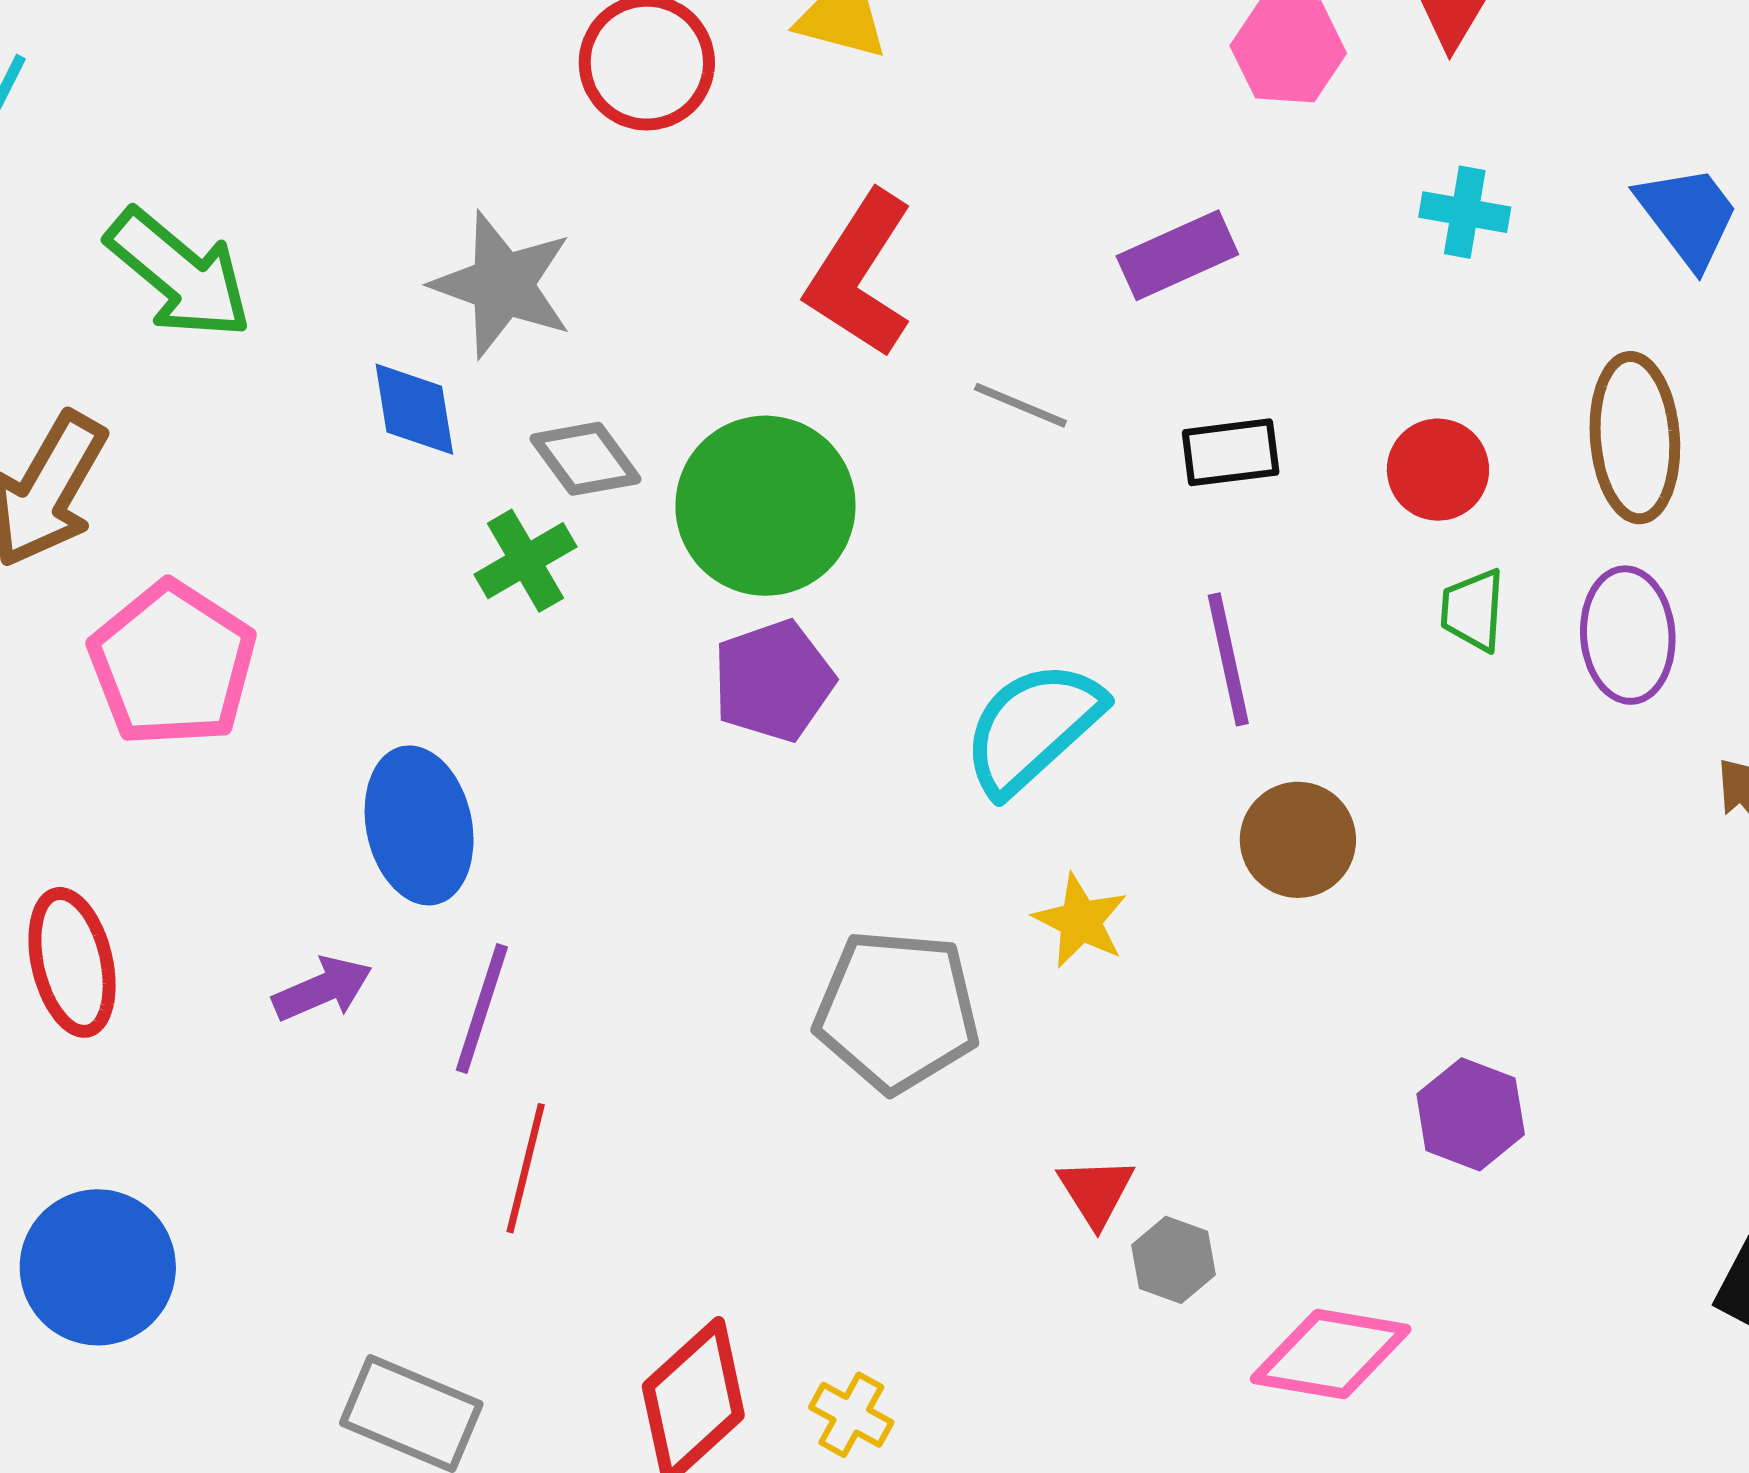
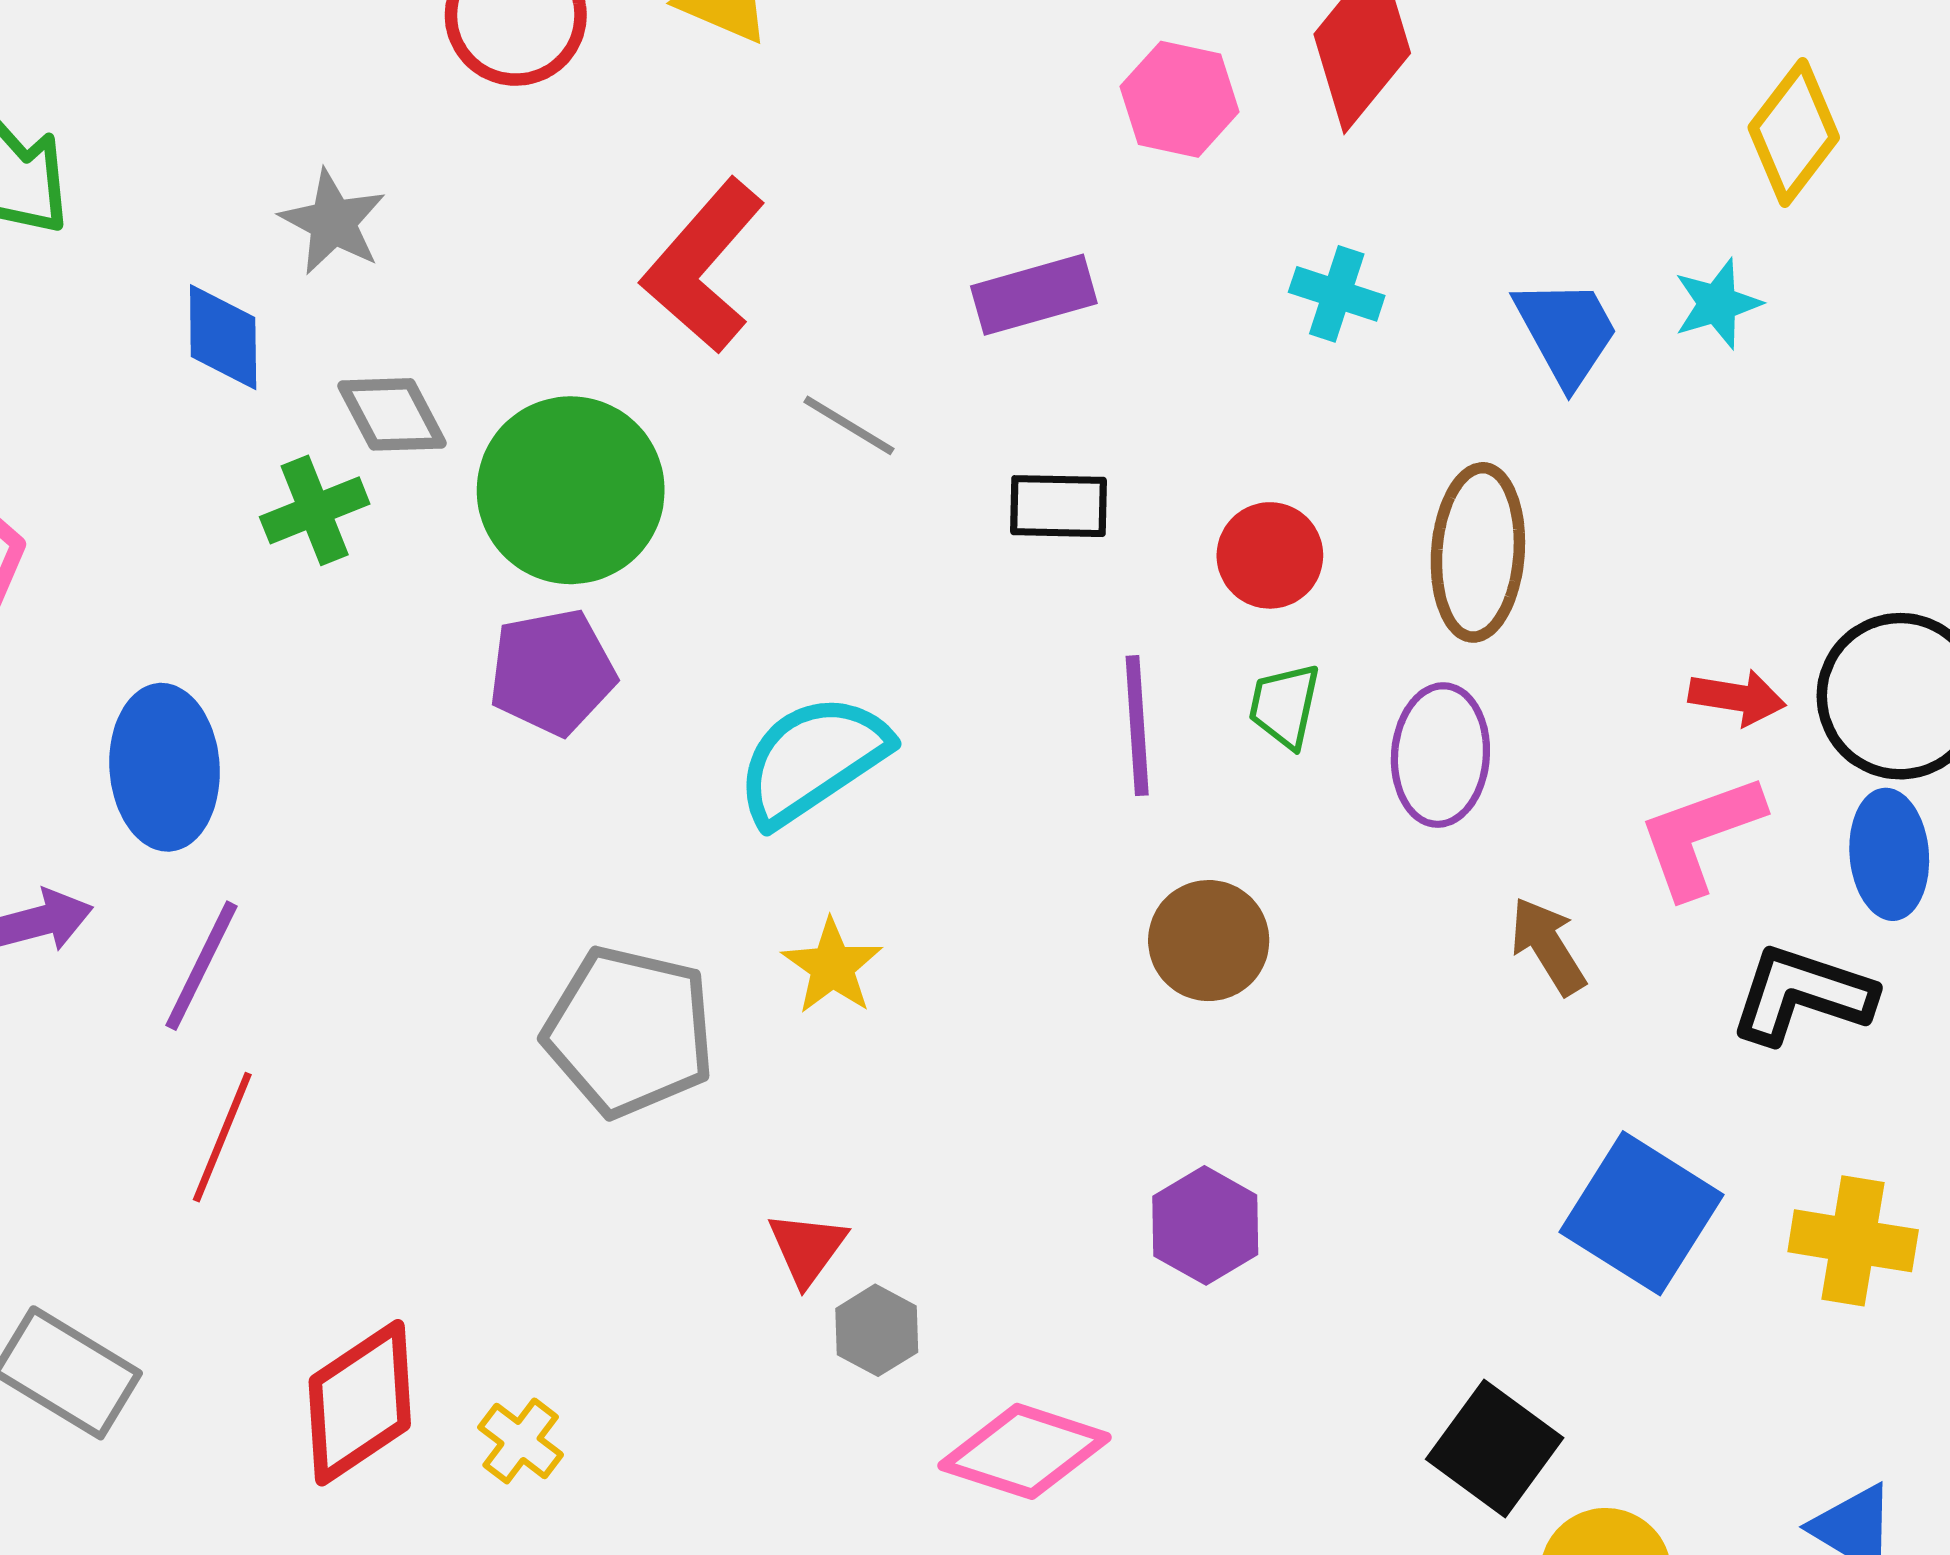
gray star: (502, 285) -> (333, 222), size x0.7
purple line: (1228, 659) -> (1137, 726), moved
brown circle: (1298, 840) -> (1209, 941), moved

